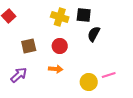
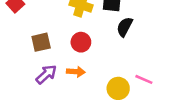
purple arrow: (19, 75) -> (46, 74), moved
pink line: (109, 75) -> (144, 79), turned 40

